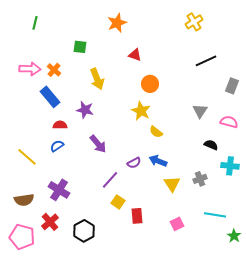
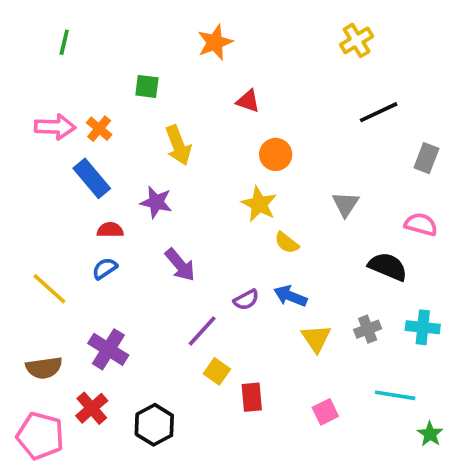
gray triangle: (200, 111) -> (346, 204), moved
black semicircle: (211, 145) -> (388, 267), size x1.5
cyan cross: (230, 166) -> (423, 327), moved

